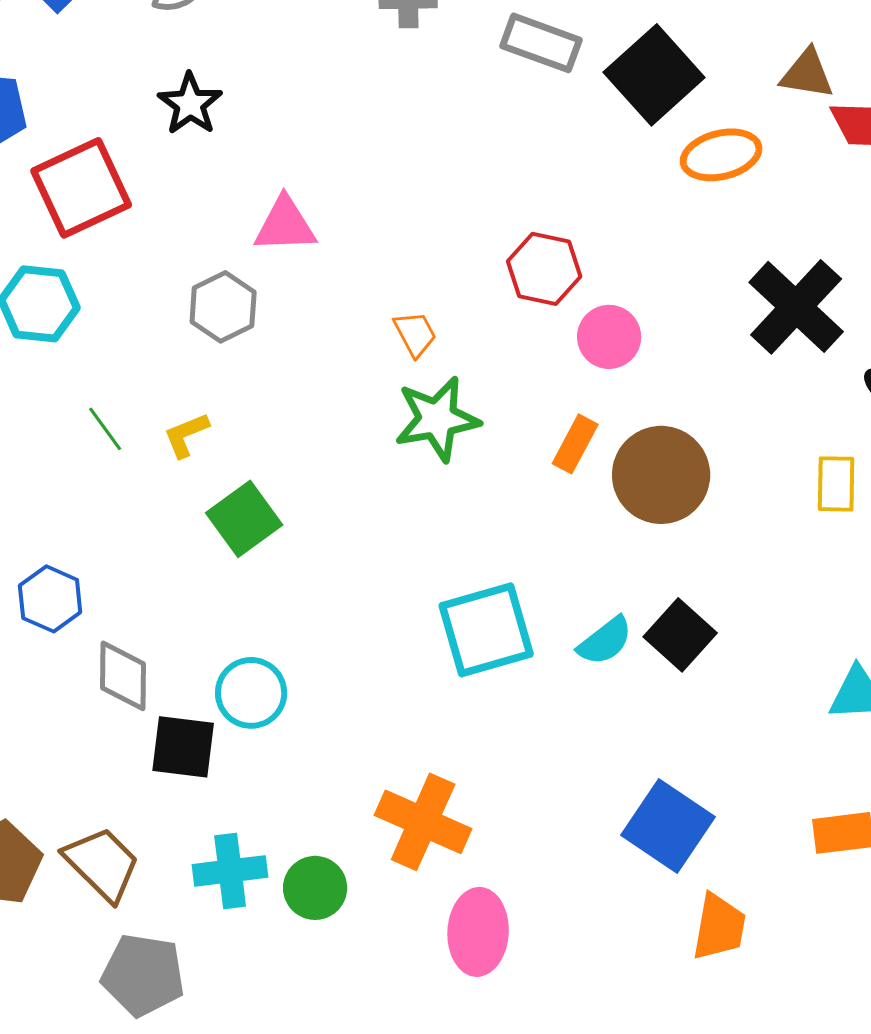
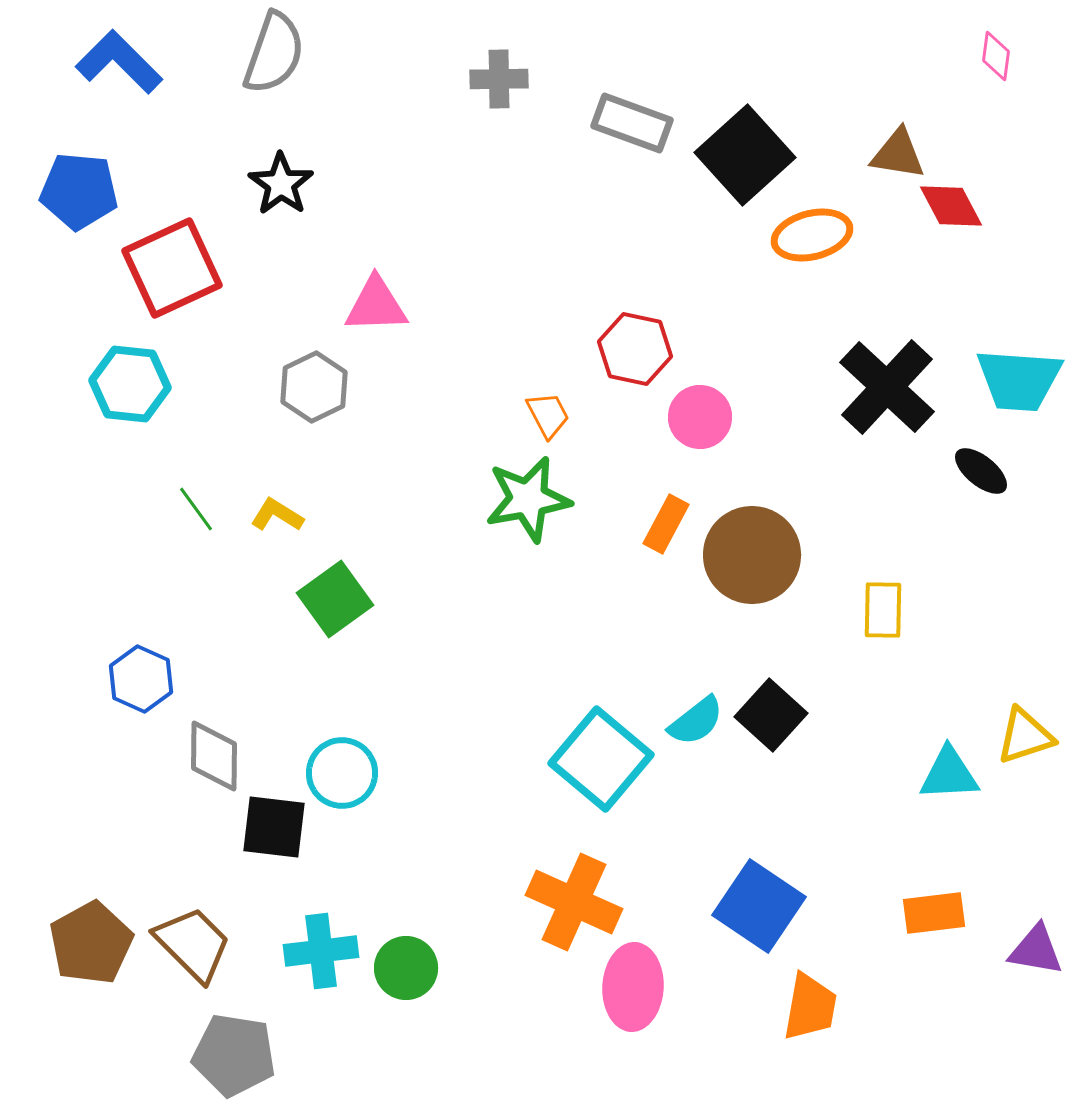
orange trapezoid: (415, 334) -> (548, 415), moved
yellow L-shape: (186, 435) -> (277, 515), turned 54
yellow rectangle: (836, 484) -> (883, 610), moved
cyan square: (486, 630) -> (601, 759), moved, turned -34
orange cross: (423, 822) -> (574, 902), moved
pink ellipse: (478, 932) -> (633, 987), moved

